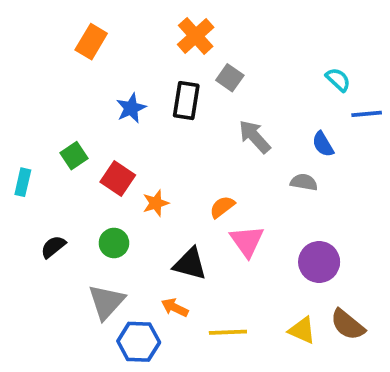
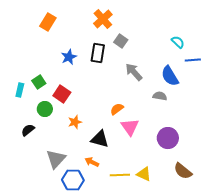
blue semicircle: (323, 144) -> (170, 76), size x1.5
cyan rectangle: (23, 182) -> (20, 90), moved
orange star: (156, 203) -> (75, 122), moved
green circle: (114, 243) -> (45, 109), moved
yellow triangle: (302, 330) -> (144, 174), moved

